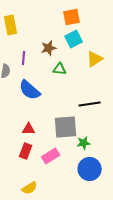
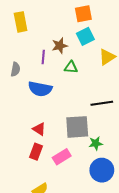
purple line: (24, 58) -> (43, 57), moved
blue semicircle: (30, 90) -> (40, 89), turned -30
red triangle: (29, 129) -> (39, 129), turned 32

